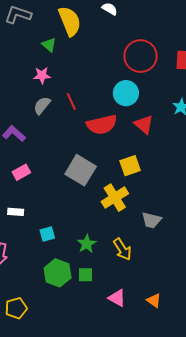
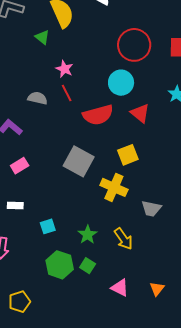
pink star: (42, 75) -> (64, 69), moved, turned 30
gray semicircle: (42, 105) -> (38, 98), turned 66
yellow cross: (115, 198) -> (114, 187), turned -32
green square: (86, 275) -> (88, 266), turned 35
orange triangle: (154, 301) -> (157, 289), turned 35

